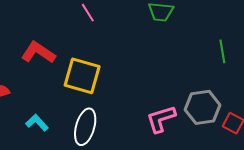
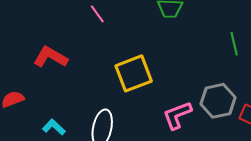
yellow square: (82, 76) -> (134, 73), moved, turned -33

